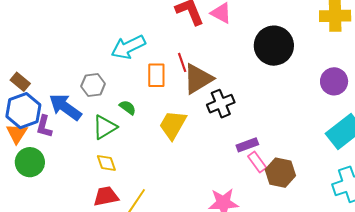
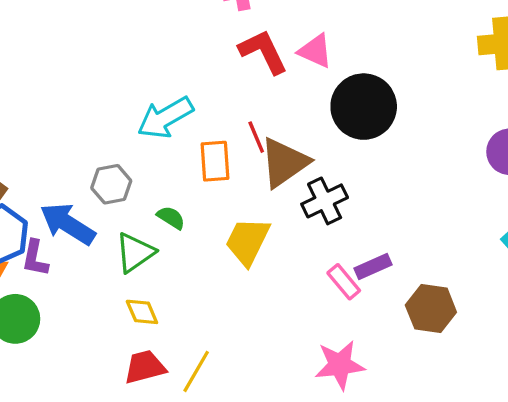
black circle: (274, 46) -> (364, 107), moved
pink rectangle: (257, 162) -> (344, 282), moved

